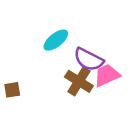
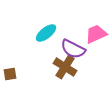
pink trapezoid: (107, 75) -> (96, 34), moved

